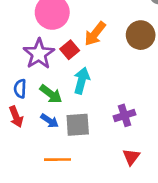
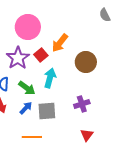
brown circle: (141, 35) -> (86, 62), moved
blue arrow: (50, 121) -> (26, 108), turned -80

